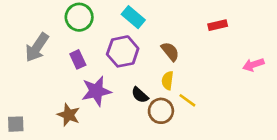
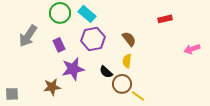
cyan rectangle: (133, 17) -> (87, 14), moved
yellow line: (187, 100) -> (138, 96), moved
brown star: (69, 115) -> (52, 87), turned -30

